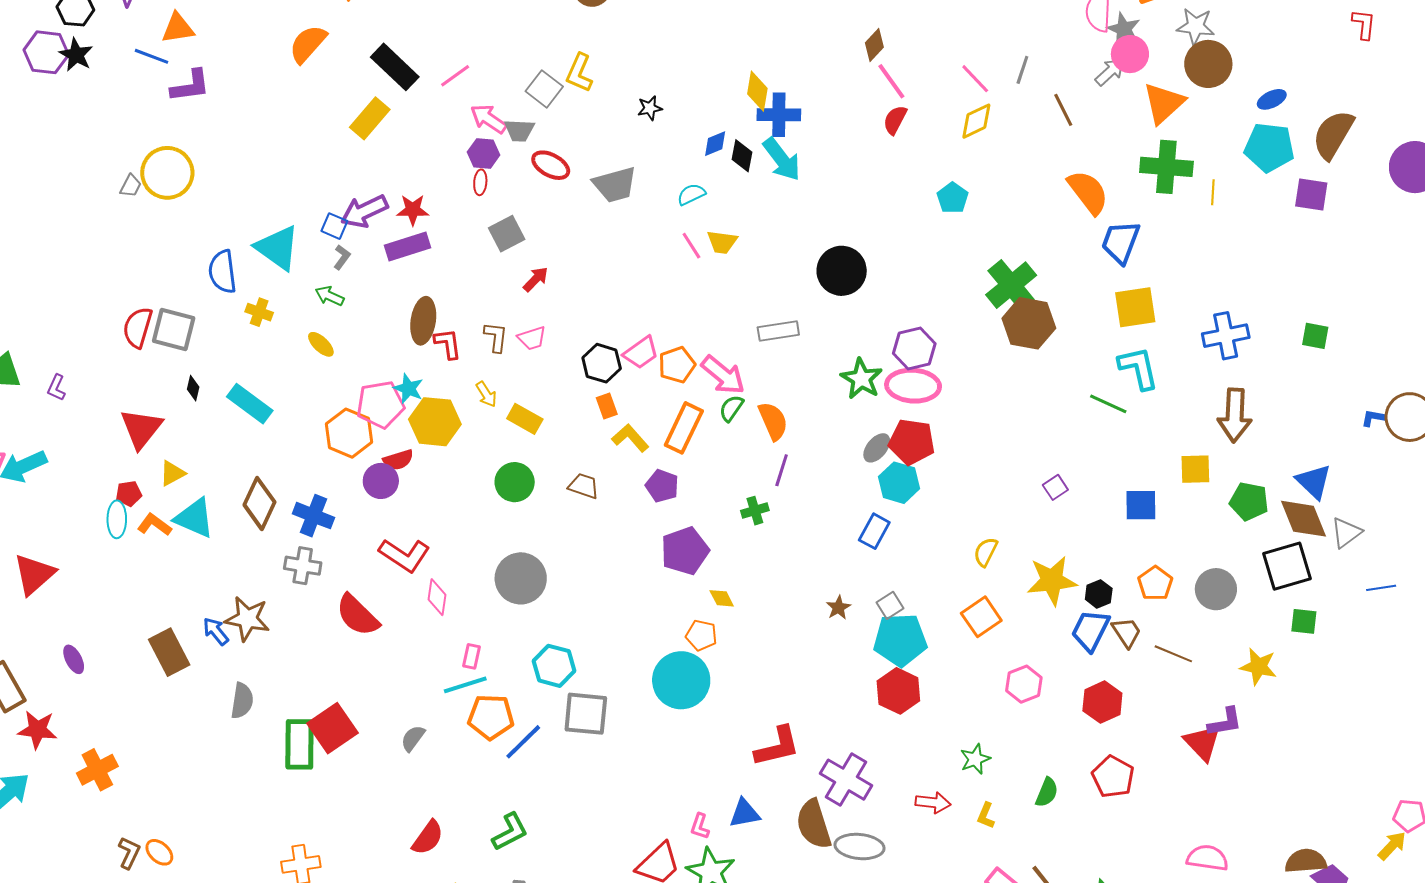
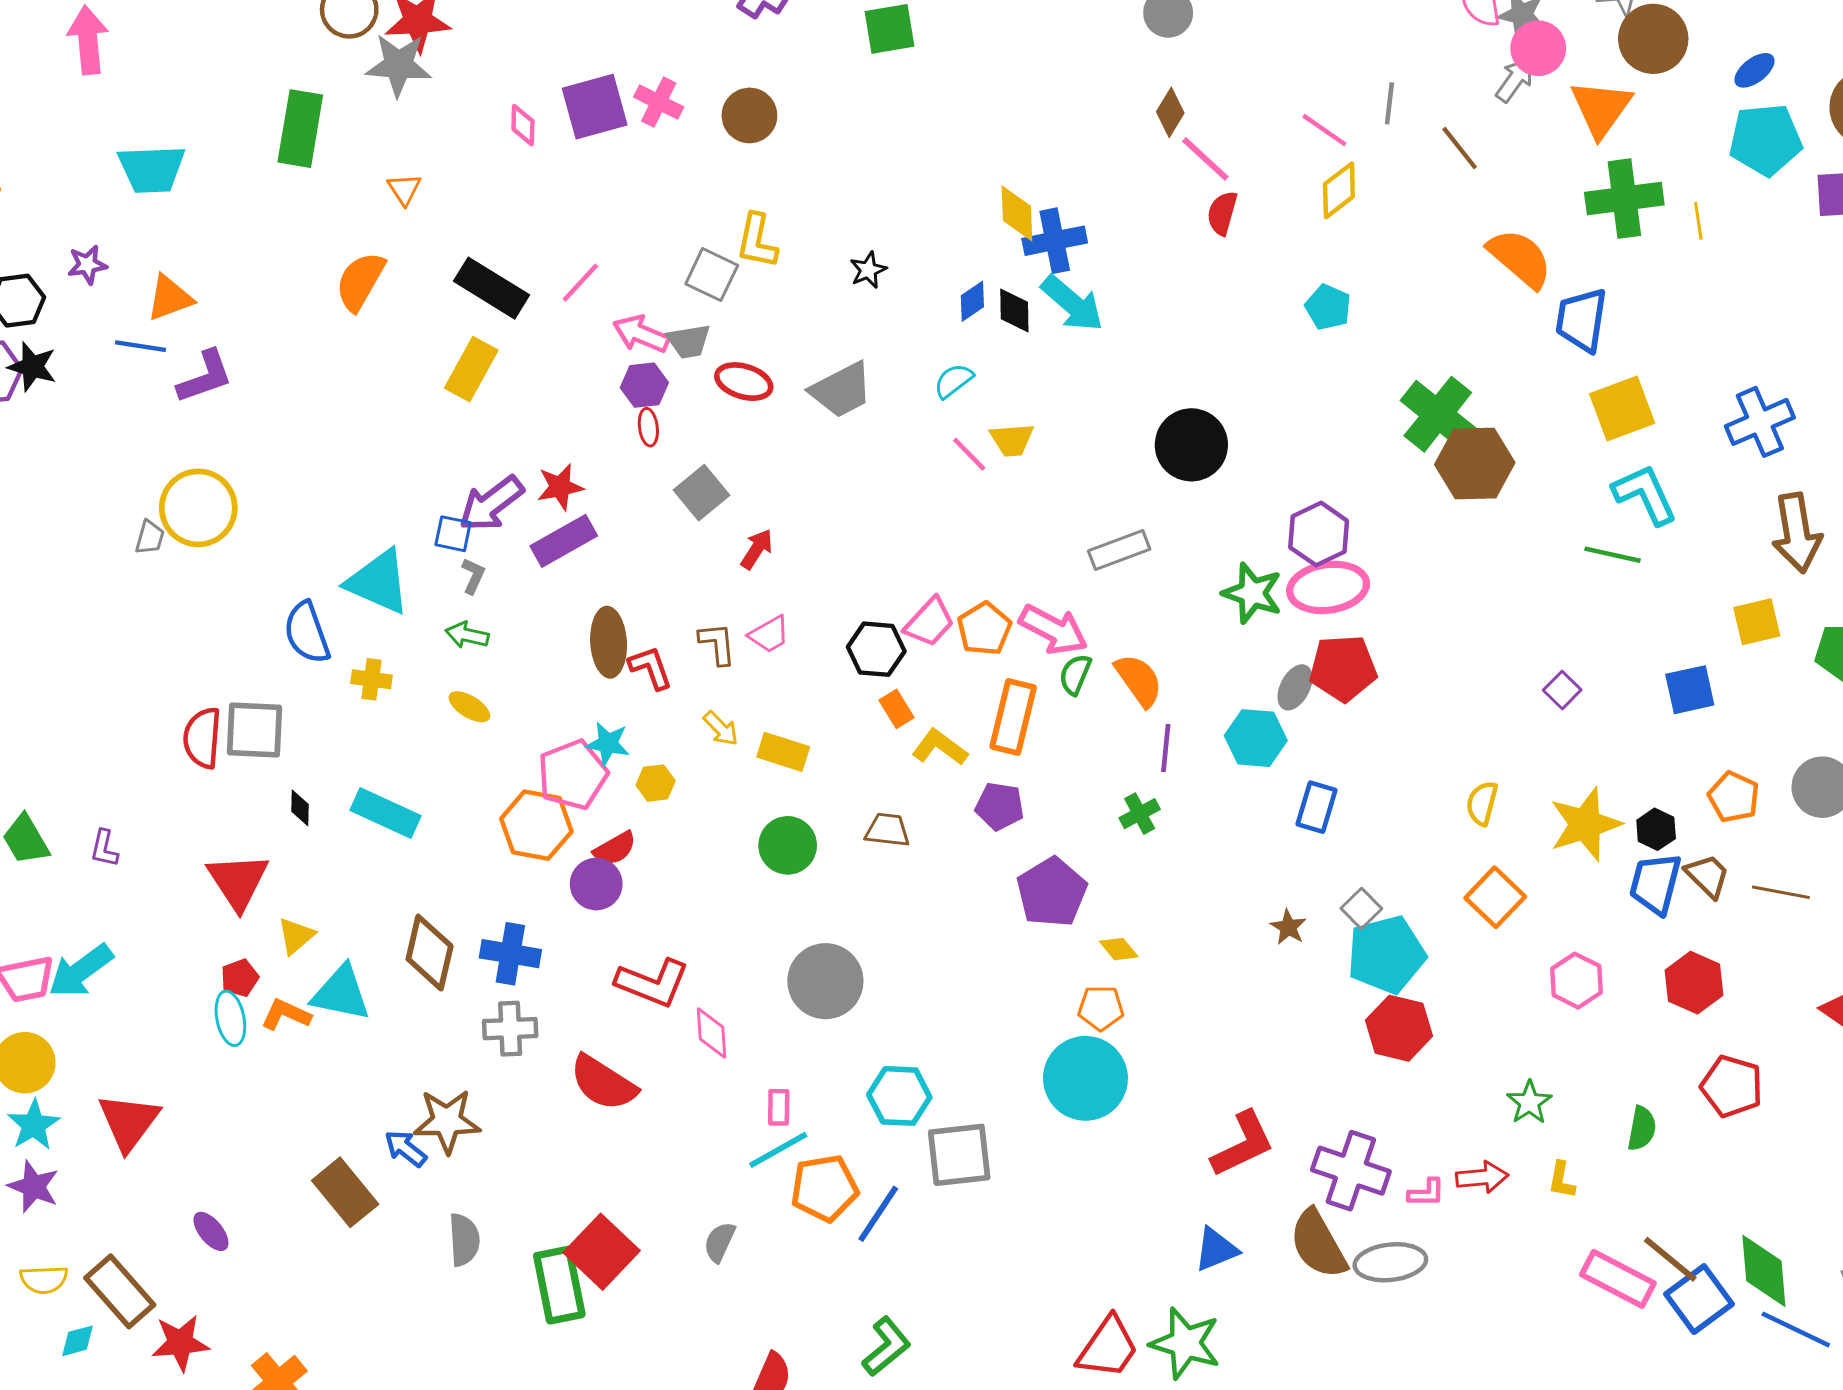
yellow hexagon: (435, 422) -> (656, 783), size x0.5
cyan hexagon: (899, 483) -> (1256, 738), moved
pink L-shape: (700, 826) -> (1426, 1193), moved, turned -96

